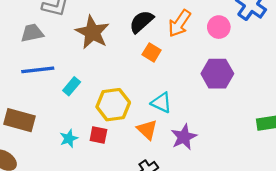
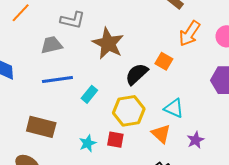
black semicircle: (141, 22) -> (137, 74), moved
purple star: (184, 137) -> (196, 140), size x0.7

